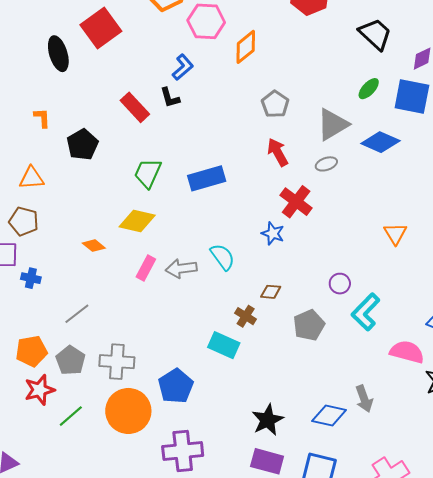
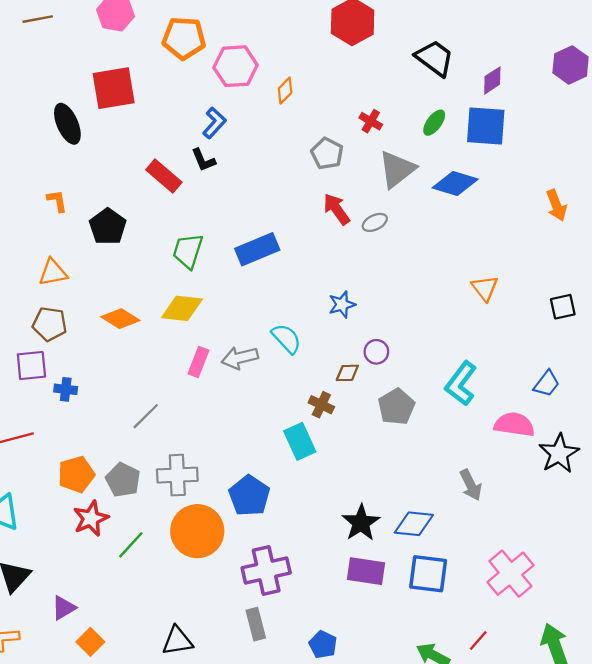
red square: (101, 28) -> (114, 88), turned 33
orange diamond: (246, 47) -> (285, 91), size x0.7
gray ellipse: (326, 164) -> (375, 222), moved
red cross: (296, 202) -> (371, 121), moved, size x0.6
blue star: (273, 233) -> (342, 305), turned -30
orange diamond: (94, 246) -> (120, 319), moved, size x1.4
purple circle: (340, 284) -> (376, 352), moved
gray line: (77, 314) -> (146, 416), moved
cyan rectangle: (224, 345) -> (300, 441), turned 48
blue diamond: (329, 415) -> (414, 524), moved

